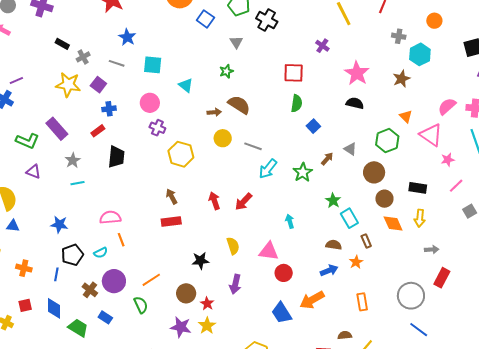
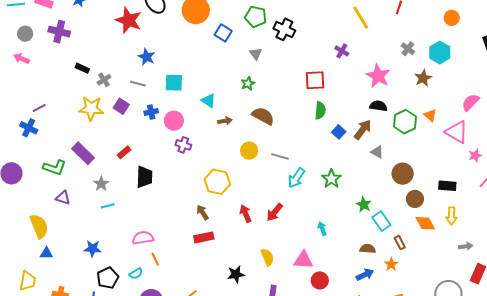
gray cross: (399, 36) -> (408, 49), moved, turned 32
blue cross: (109, 109) -> (151, 112), moved
brown arrow: (214, 112) -> (225, 121), moved
green hexagon: (387, 141) -> (405, 122), moved
yellow hexagon: (181, 154) -> (217, 182), moved
brown arrow: (327, 159) -> (363, 130), moved, size x1.5

